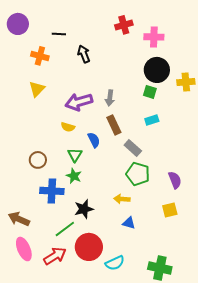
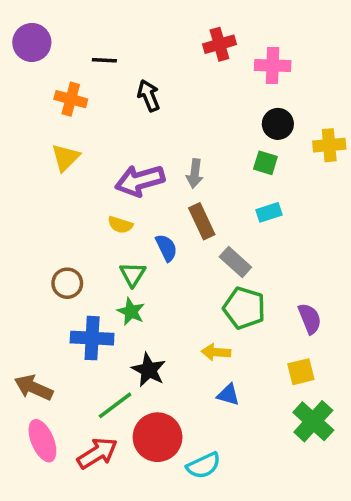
black circle: (157, 70) -> (278, 124), size x0.7
black star: (84, 209) -> (149, 370), turned -30
green cross: (160, 268) -> (313, 421), moved, turned 30

